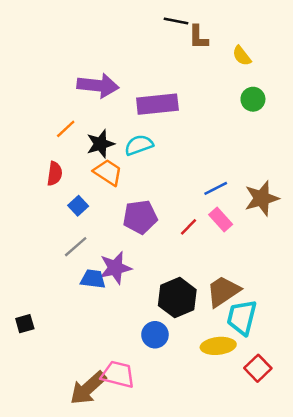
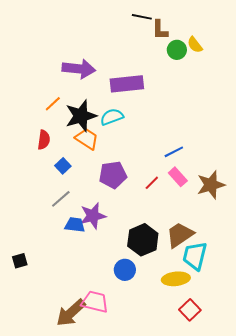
green circle: (253, 99) -> (177, 50), moved
black star: (100, 144) -> (81, 116), size x1.4
brown star: (262, 198) -> (211, 185), moved
red square: (258, 368) -> (190, 310), moved

